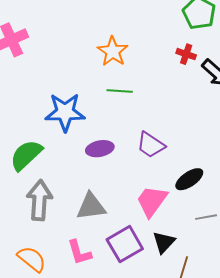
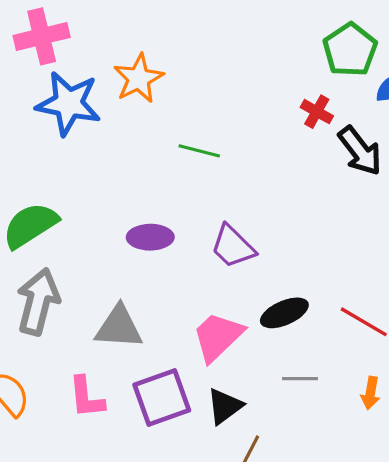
orange star: (113, 51) -> (139, 78), moved
blue star: (65, 112) -> (69, 103), moved

